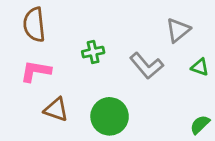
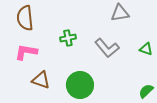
gray triangle: (178, 30) -> (120, 13), moved, turned 30

